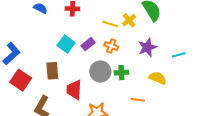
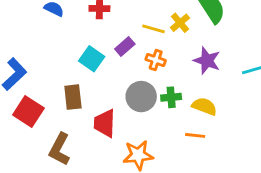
purple rectangle: (88, 44) -> (125, 46), moved
purple star: (147, 47) -> (207, 61), turned -30
yellow semicircle: (158, 78) -> (204, 106), moved

